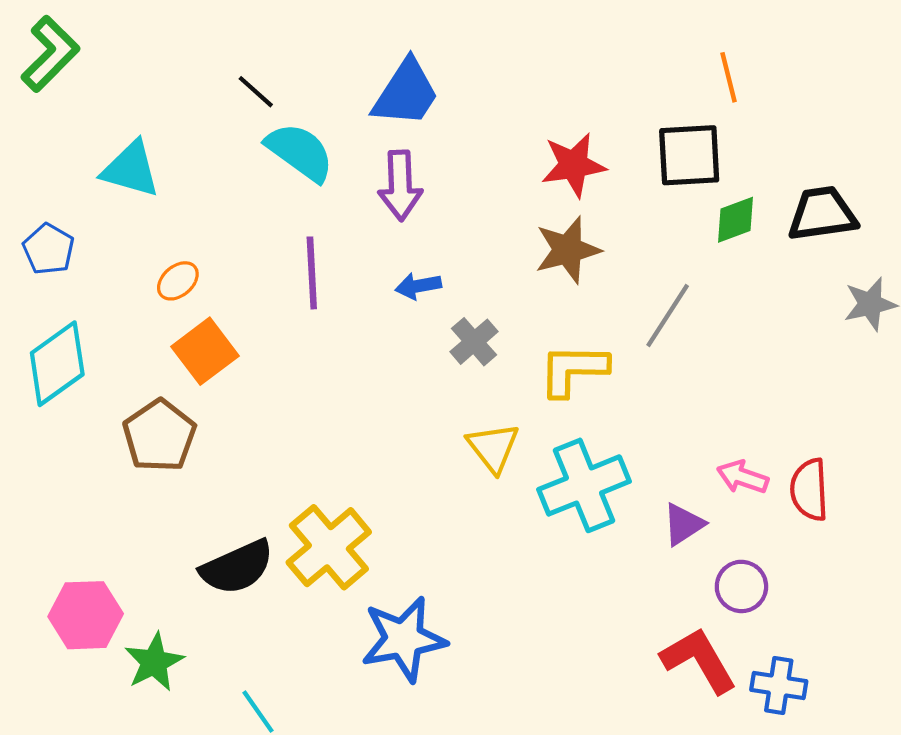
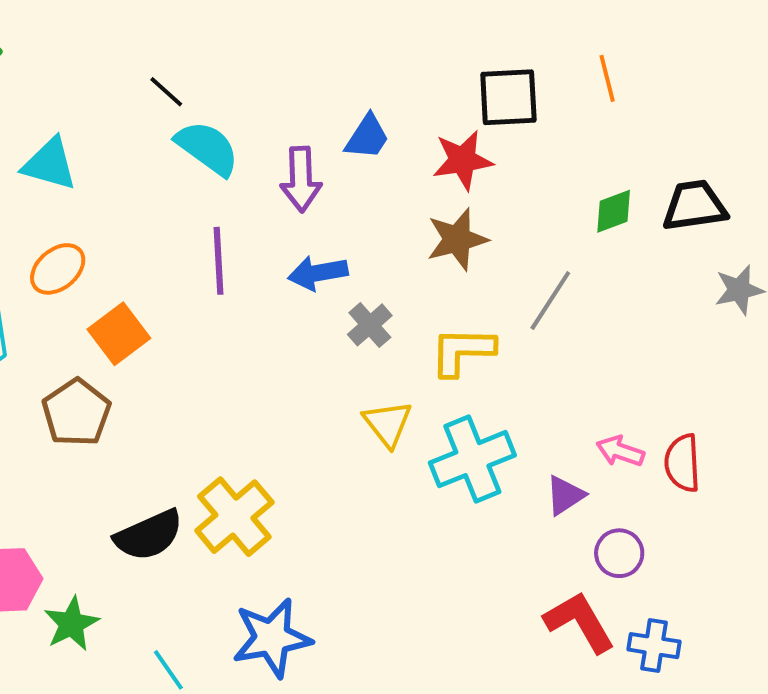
blue trapezoid: (406, 93) -> (367, 137), moved, size x0.7
black square: (689, 155) -> (508, 97), moved
orange ellipse: (178, 281) -> (58, 269), moved, size x1.4
blue arrow: (418, 286) -> (318, 273), size x1.4
blue star: (404, 639) -> (272, 638), moved

